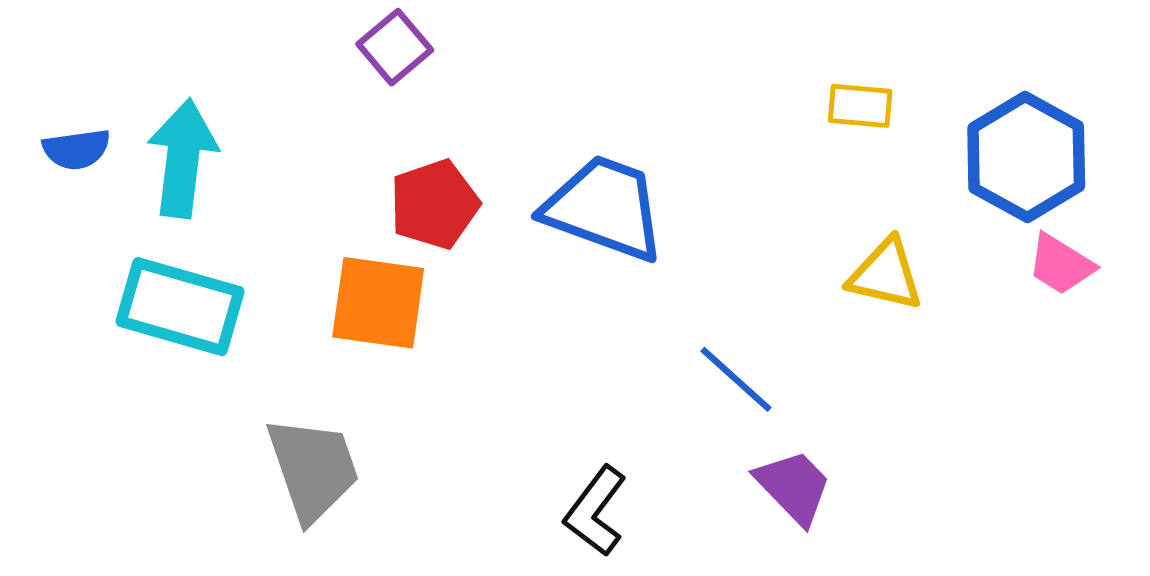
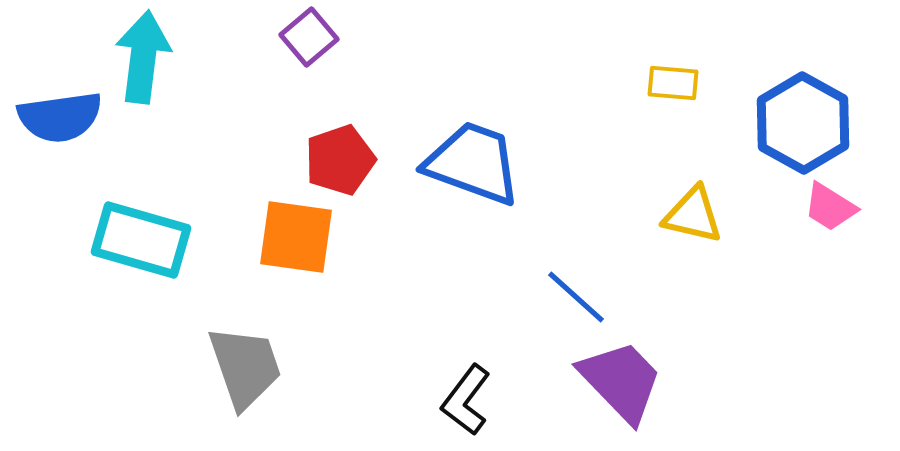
blue semicircle: (77, 149) -> (60, 117), size x1.6
cyan arrow: (183, 158) -> (143, 57), moved
purple trapezoid: (794, 487) -> (621, 381), size x1.4

